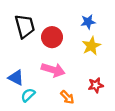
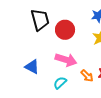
cyan semicircle: (28, 95) -> (60, 83), moved
orange arrow: (67, 97) -> (87, 76), moved

